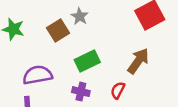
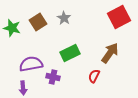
brown square: (58, 30) -> (38, 22), moved
purple cross: (81, 92) -> (53, 77), moved

